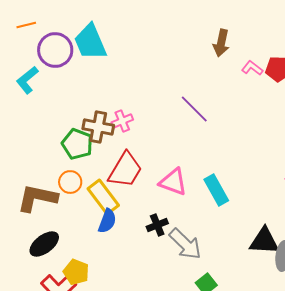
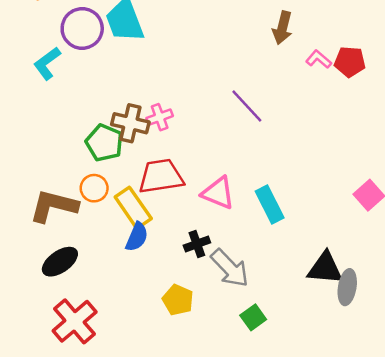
red trapezoid: (125, 170) -> (161, 176), turned -132
yellow pentagon: (76, 272) -> (178, 300), moved

